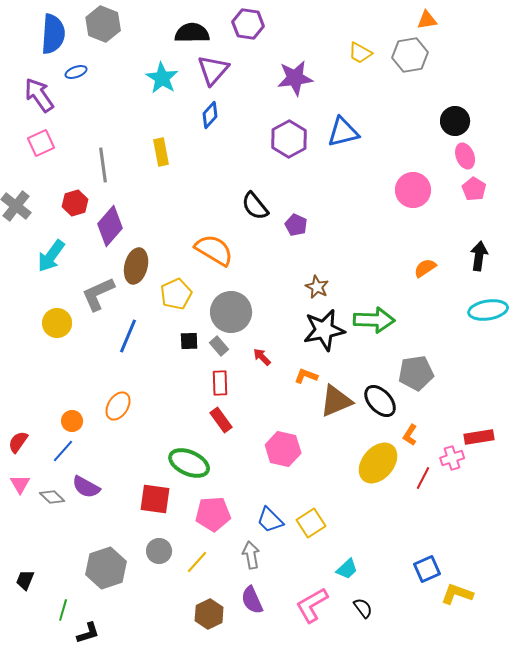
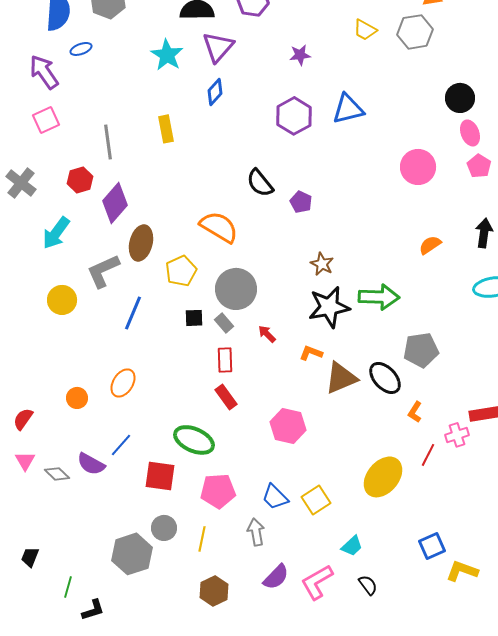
purple star: (295, 78) -> (300, 55), size x0.6
blue line: (63, 451) -> (121, 445), moved
yellow ellipse: (378, 463) -> (383, 477), moved
yellow line: (197, 562) -> (202, 539), turned -30
gray hexagon: (106, 568) -> (132, 554), moved
purple semicircle: (252, 600) -> (276, 577), moved, turned -112

